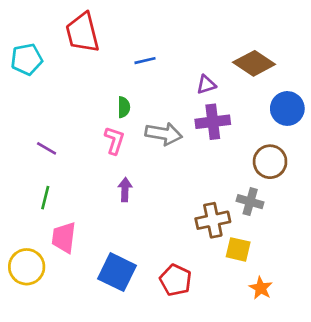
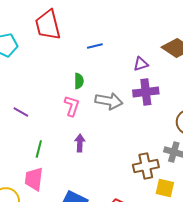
green line: (45, 198) -> (39, 149), moved

